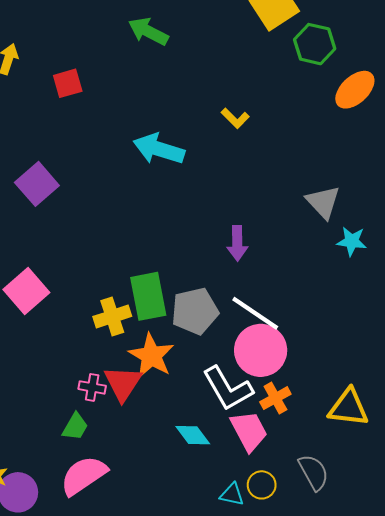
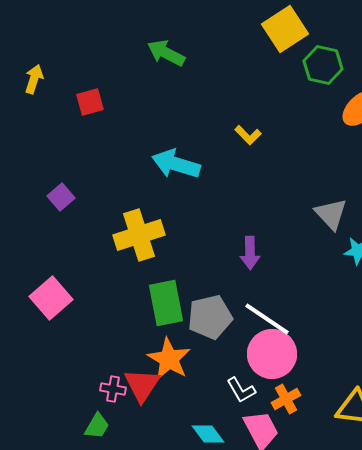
purple square: (37, 184) -> (61, 197), size x0.7
yellow cross: (112, 316) -> (139, 235), moved, size x1.4
white L-shape: (228, 389) -> (241, 390), size x0.6

